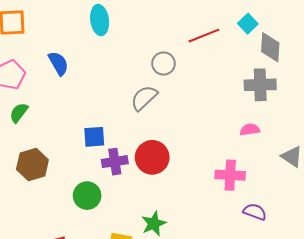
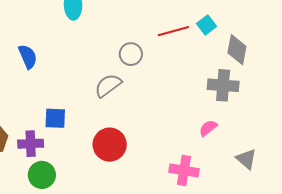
cyan square: (248, 24) -> (207, 25), moved
blue semicircle: (58, 63) -> (28, 57), moved
pink semicircle: (250, 130) -> (208, 128), turned -36
purple cross: (115, 162) -> (31, 144), moved

